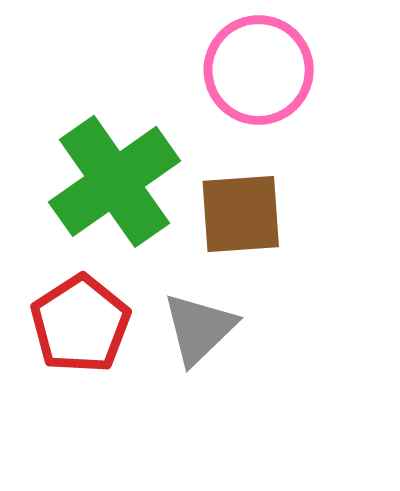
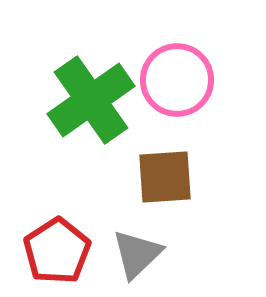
green cross: (115, 181) -> (91, 100), moved

